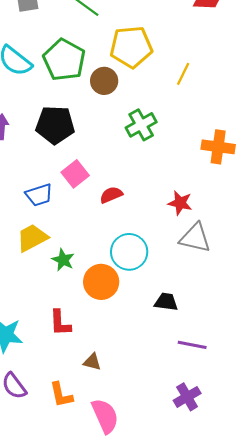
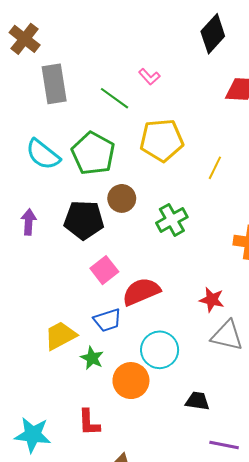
brown circle: (104, 81) -> (122, 198), moved
blue trapezoid: (39, 195) -> (107, 320), moved
red semicircle: (111, 195) -> (141, 292), size x1.6

